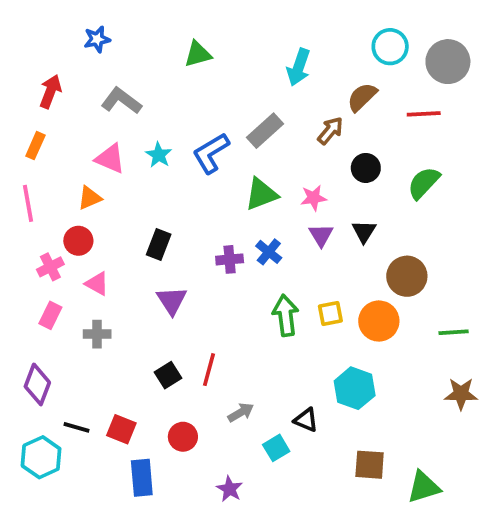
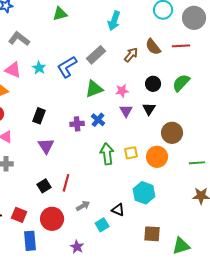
brown semicircle: (362, 97) -> (153, 47), moved, turned -84
black circle: (366, 168) -> (153, 84), moved
red circle: (183, 437) -> (52, 219), size x1.5

